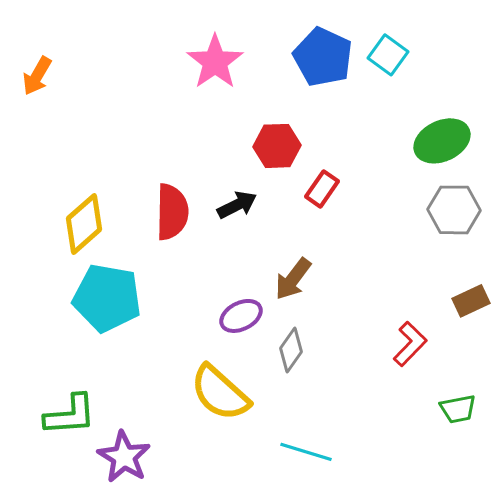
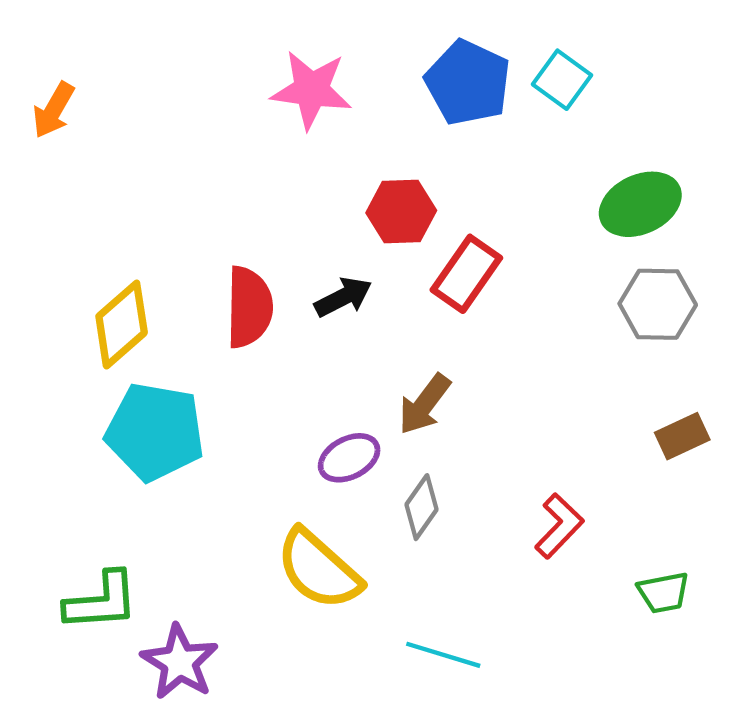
pink star: (215, 62) -> (311, 90), turned -30
red rectangle: (322, 189) -> (466, 274), size x1.4
red L-shape: (410, 344) -> (559, 526), moved

